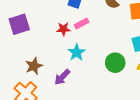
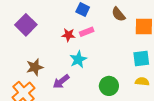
purple square: (19, 24) -> (26, 25), turned -35
green circle: (115, 63) -> (109, 86), moved

